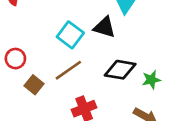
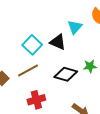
green star: (151, 80) -> (90, 66), moved

